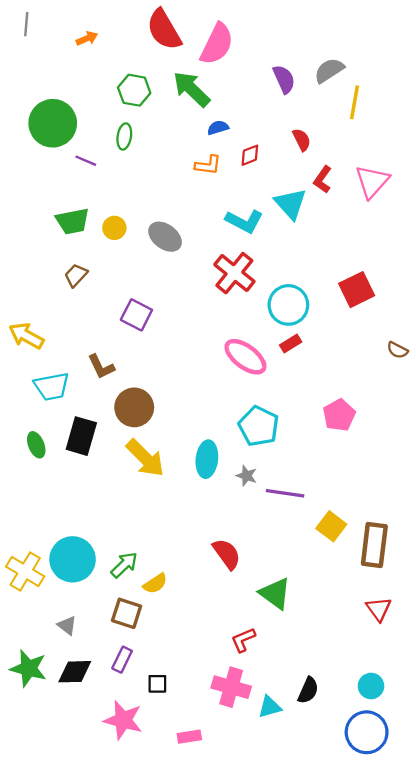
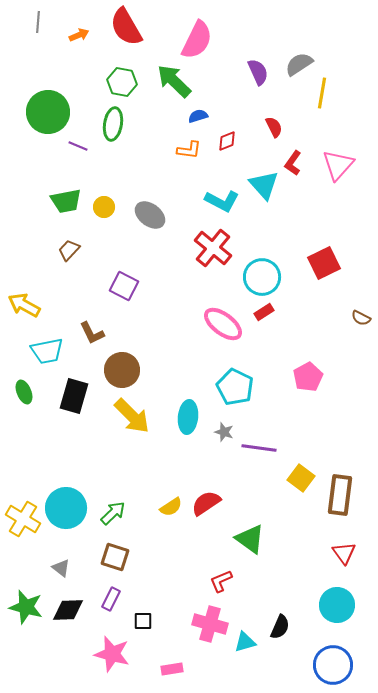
gray line: (26, 24) -> (38, 22), moved
red semicircle: (164, 30) -> (126, 27), moved
green ellipse: (124, 136) -> (113, 124), size x1.4
green ellipse: (36, 445) -> (24, 392), moved
red semicircle: (227, 554) -> (206, 503), turned -88
yellow semicircle: (155, 584) -> (171, 507), moved
cyan circle: (371, 686) -> (337, 605), moved, size x1.5

